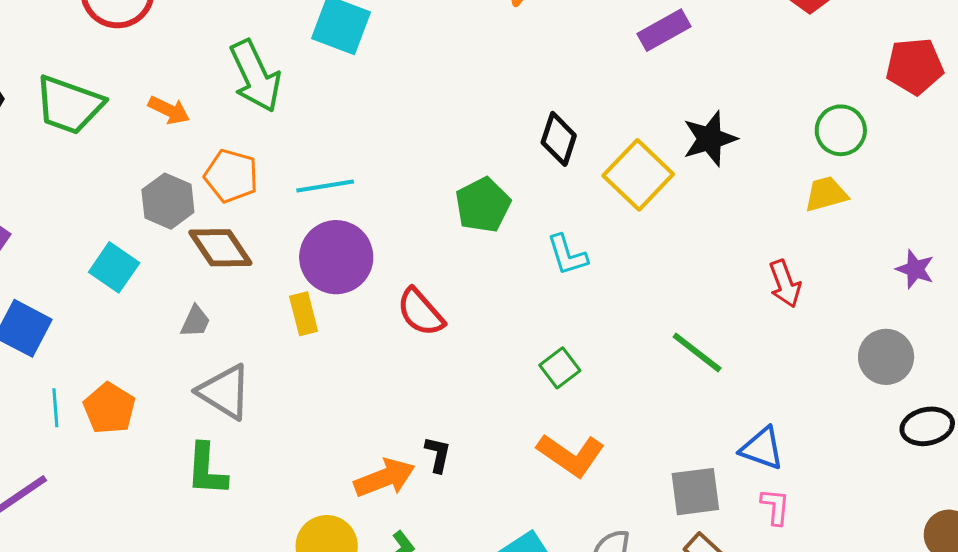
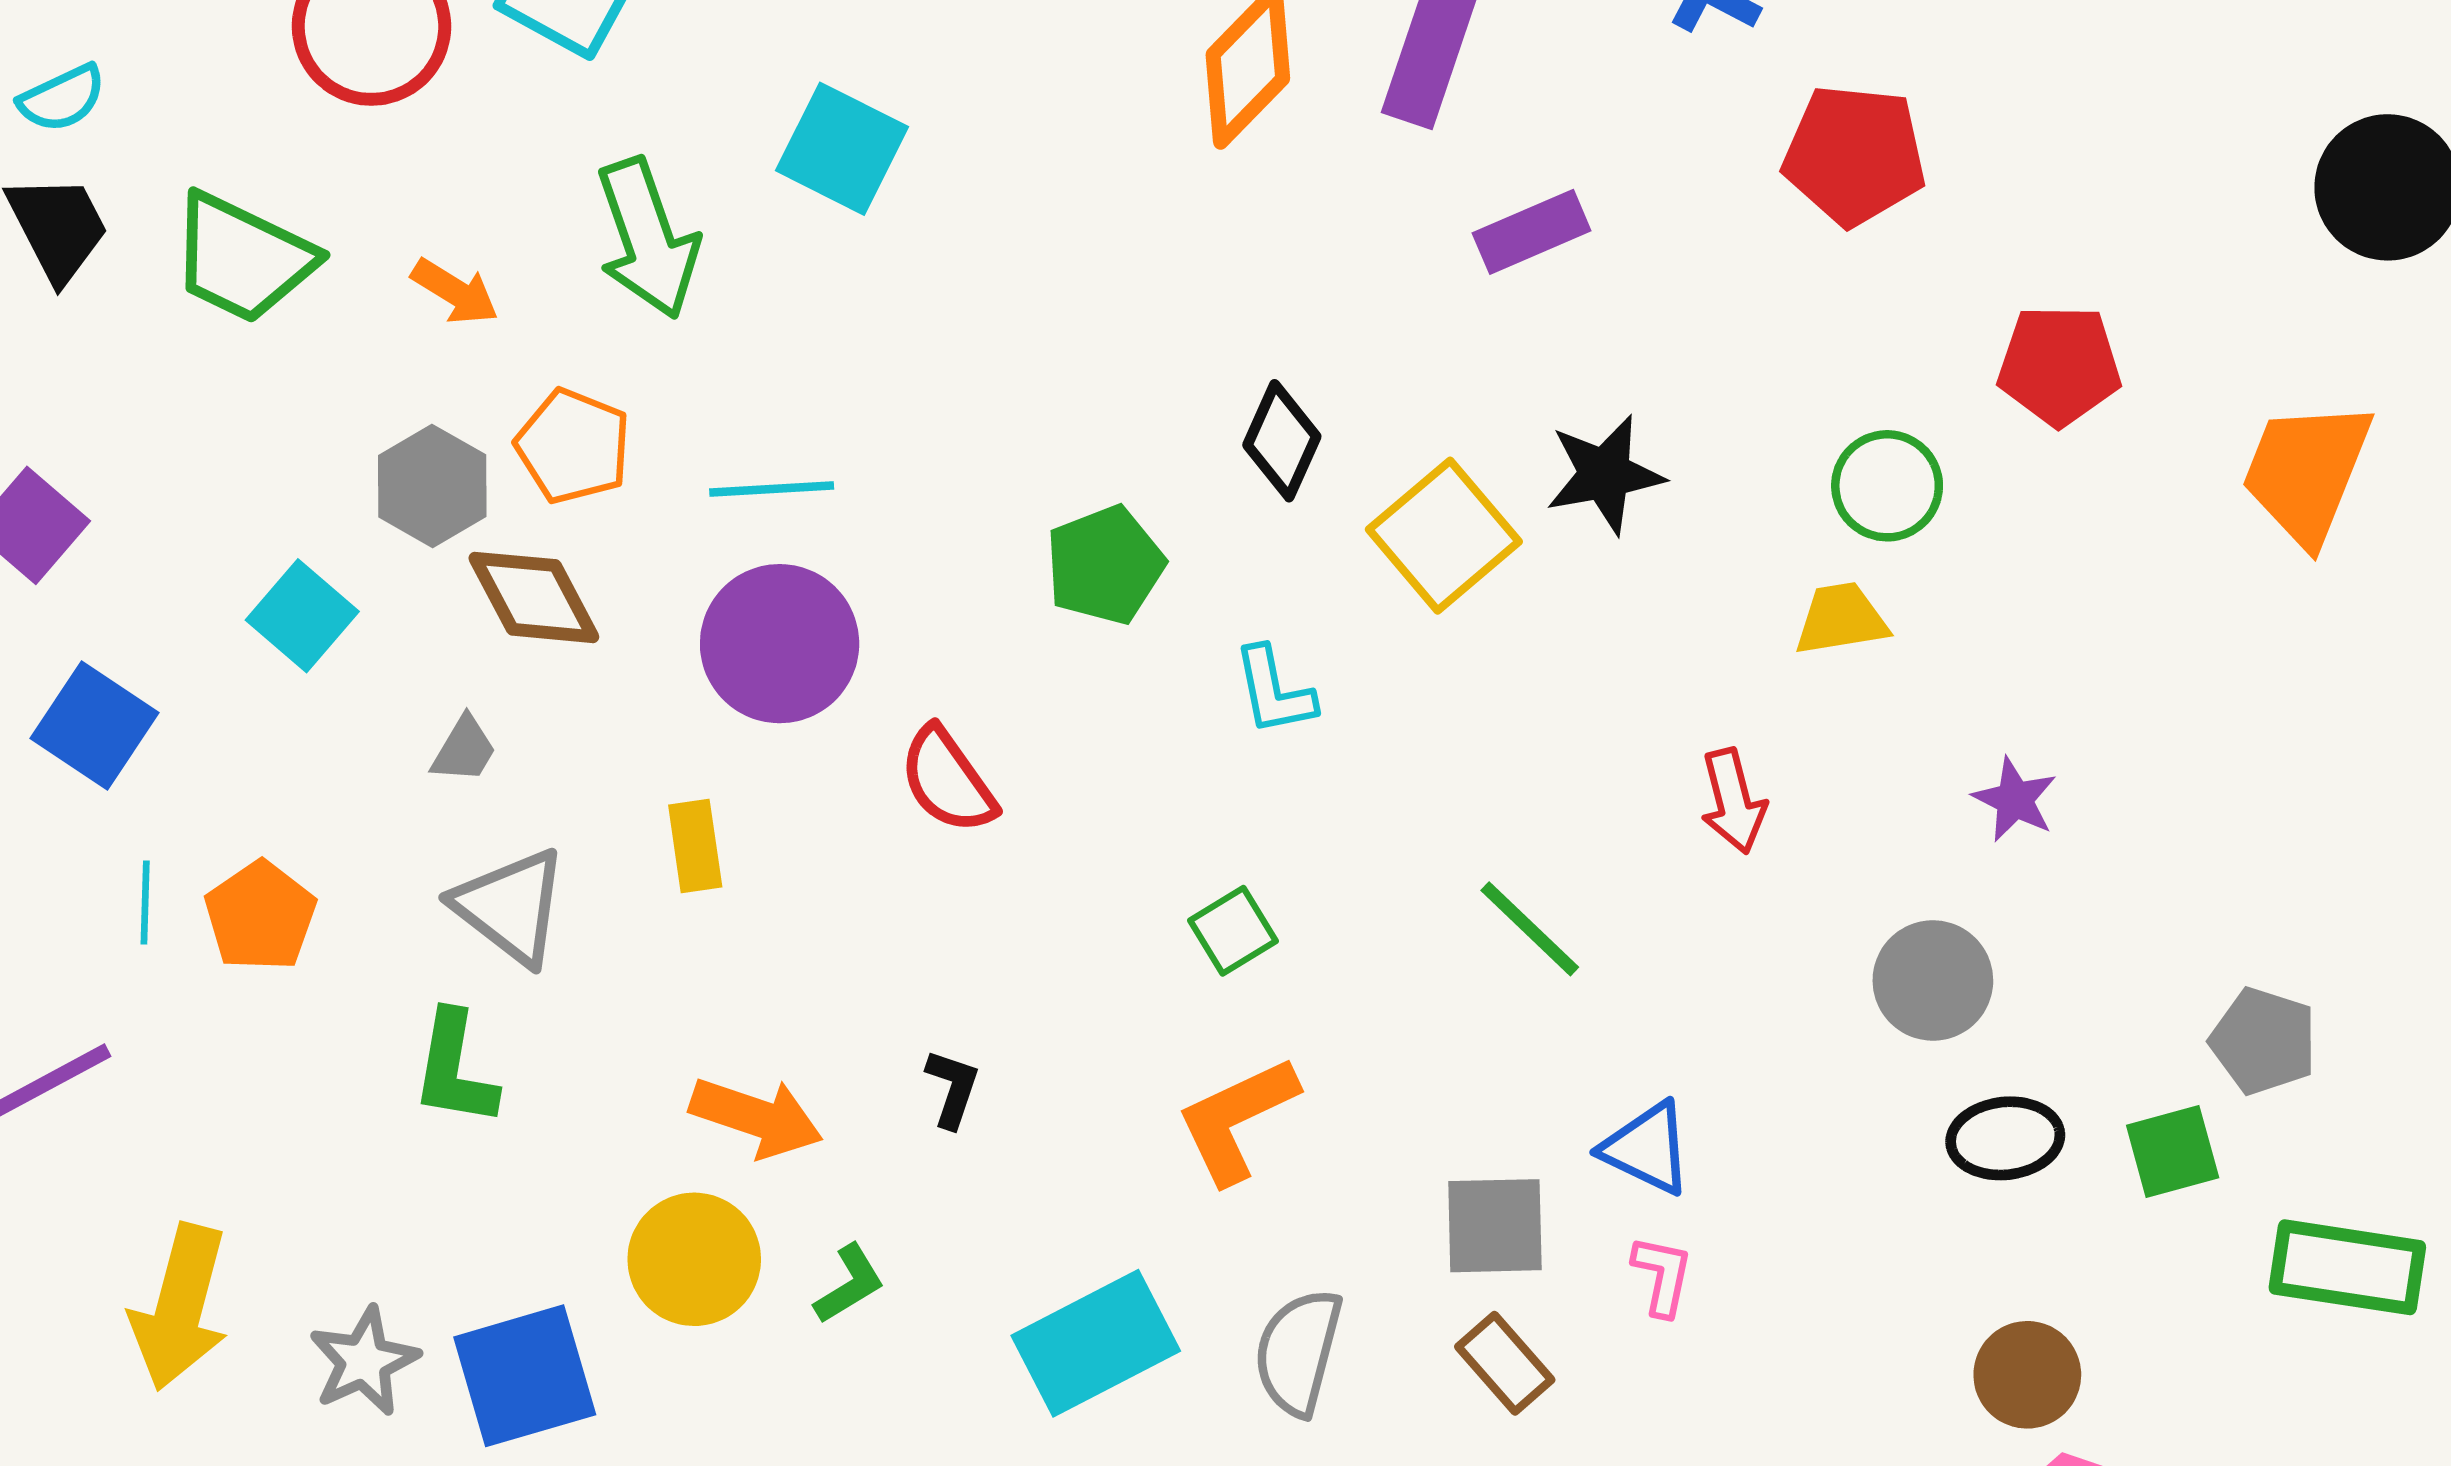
yellow rectangle: (304, 314) -> (695, 846), moved
orange L-shape: (571, 455) -> (1237, 1120), turned 114
orange arrow: (385, 478) -> (756, 1117), moved, turned 34

